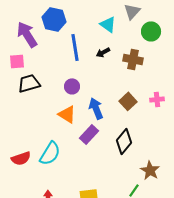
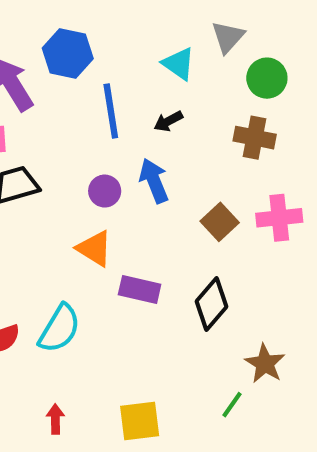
brown cross: (133, 59) -> (255, 138), moved
pink cross: (157, 99) -> (279, 218), size x1.5
blue arrow: (96, 108) -> (154, 181), moved
purple rectangle: (89, 134) -> (140, 290), turned 60

